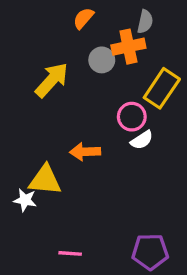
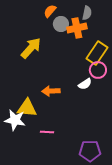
gray circle: (102, 60) -> (61, 24), moved
pink circle: (132, 117) -> (98, 70), moved
white star: (25, 200) -> (15, 120), size x1.5
pink line: (70, 253) -> (47, 132), moved

